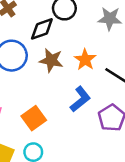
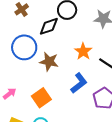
brown star: (51, 60) -> (49, 62), moved

